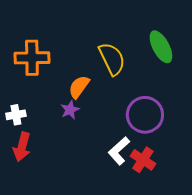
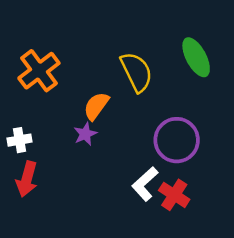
orange cross: (32, 58) -> (39, 71), turned -36

